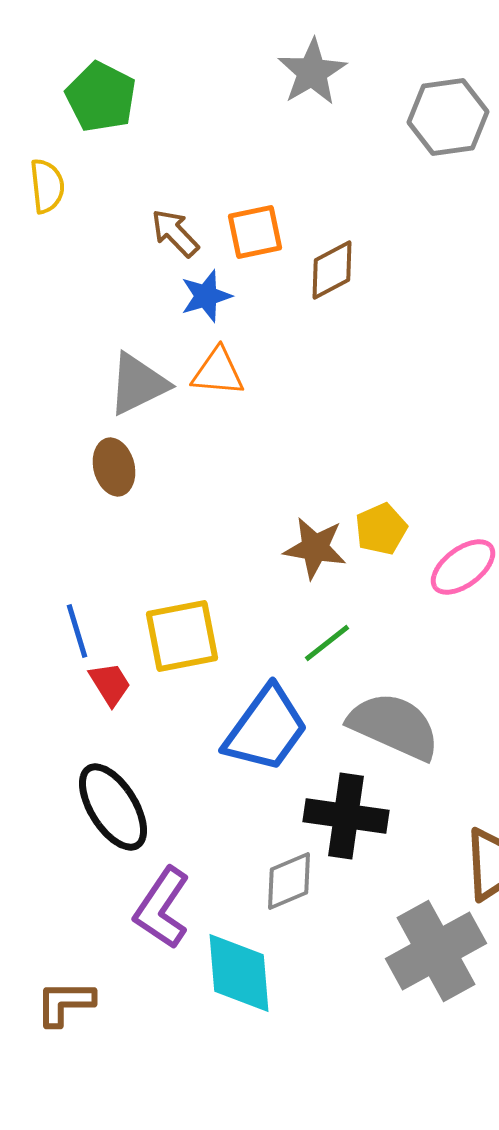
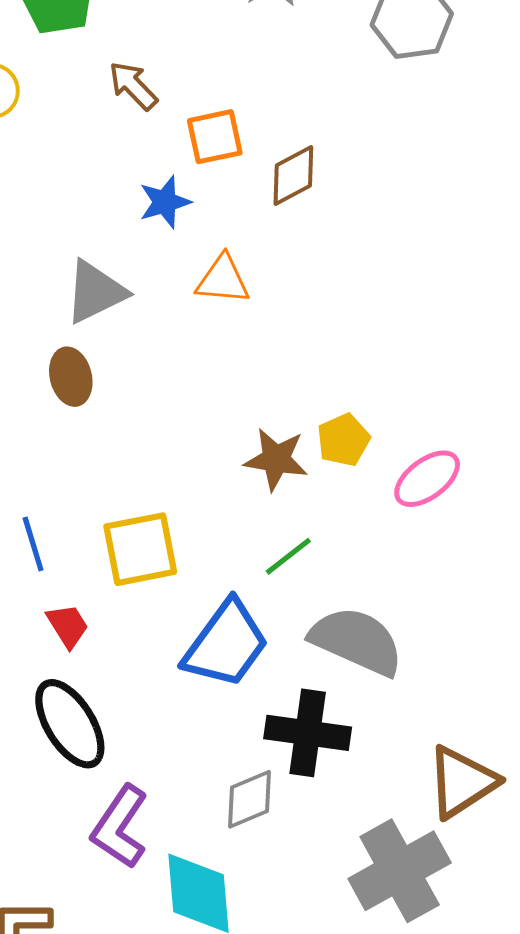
brown arrow: (175, 233) -> (133, 86), moved
orange triangle: (218, 372) -> (223, 280), moved
red trapezoid: (110, 684) -> (68, 626), moved

